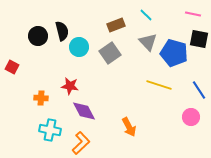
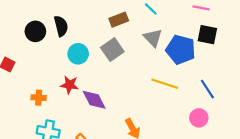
cyan circle: (79, 47) -> (78, 54), moved
purple diamond: (84, 111) -> (94, 100), moved

